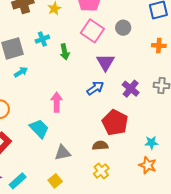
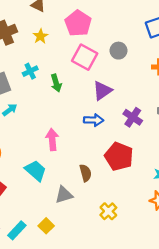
purple triangle: (105, 62) -> (102, 91), turned 30
blue arrow: (95, 88) -> (94, 120), turned 42
brown semicircle: (100, 146) -> (85, 173), moved, turned 84
yellow square: (55, 181) -> (46, 226), moved

